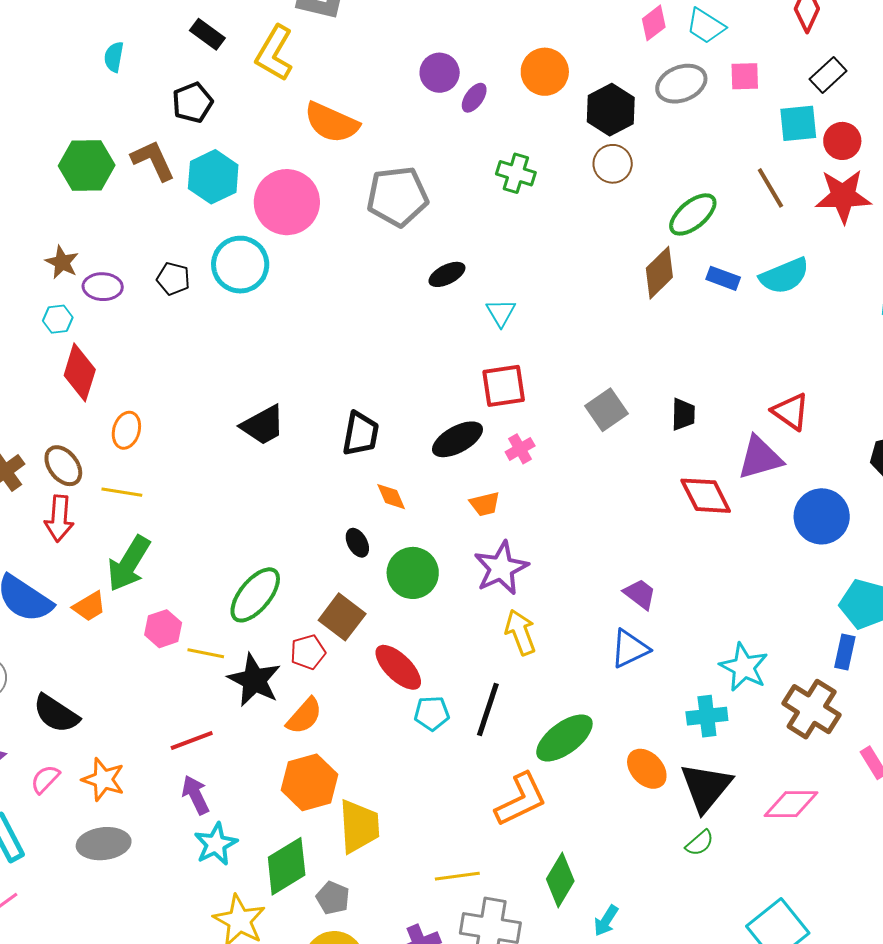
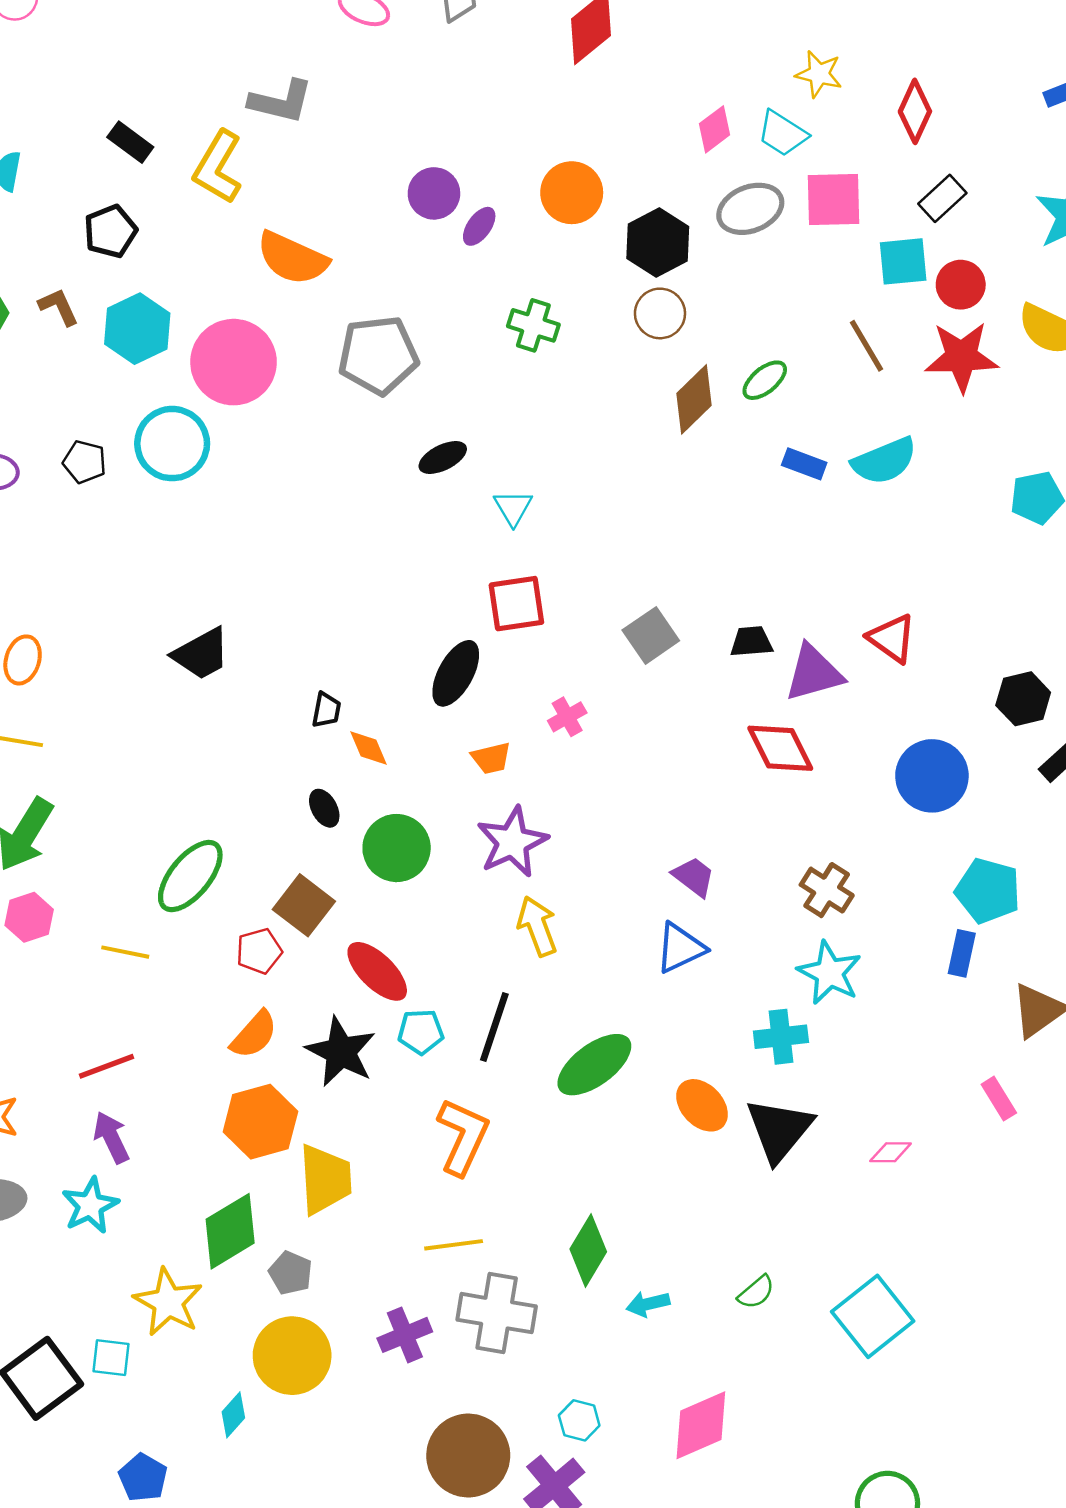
pink square: (745, 76) -> (833, 199), size x1.5
brown L-shape: (153, 160) -> (59, 307), size x0.7
green ellipse: (693, 214) -> (765, 380), size x0.7
brown diamond: (659, 273) -> (694, 399), moved
black trapezoid: (683, 414) -> (751, 642), turned -96
black trapezoid: (361, 434) -> (326, 710), moved, size x0.6
black ellipse: (457, 439) -> (456, 673), turned -33
pink cross: (520, 449) -> (567, 717), moved
purple triangle: (760, 458) -> (814, 673), moved
pink hexagon: (163, 629) -> (29, 917), moved
black star: (254, 680) -> (341, 1052), moved
brown cross: (812, 709) -> (827, 890), moved, size x0.7
orange L-shape: (521, 800) -> (463, 1137), moved, turned -40
pink diamond: (791, 804) -> (891, 1152), size x0.6
green semicircle: (700, 843) -> (756, 1292), moved
cyan star: (216, 844) -> (90, 1206), moved
cyan arrow: (606, 921) -> (648, 1304), turned 44

